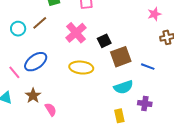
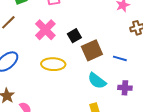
cyan semicircle: (123, 87) -> (97, 81), turned 60
purple cross: (145, 103) -> (125, 88), moved

